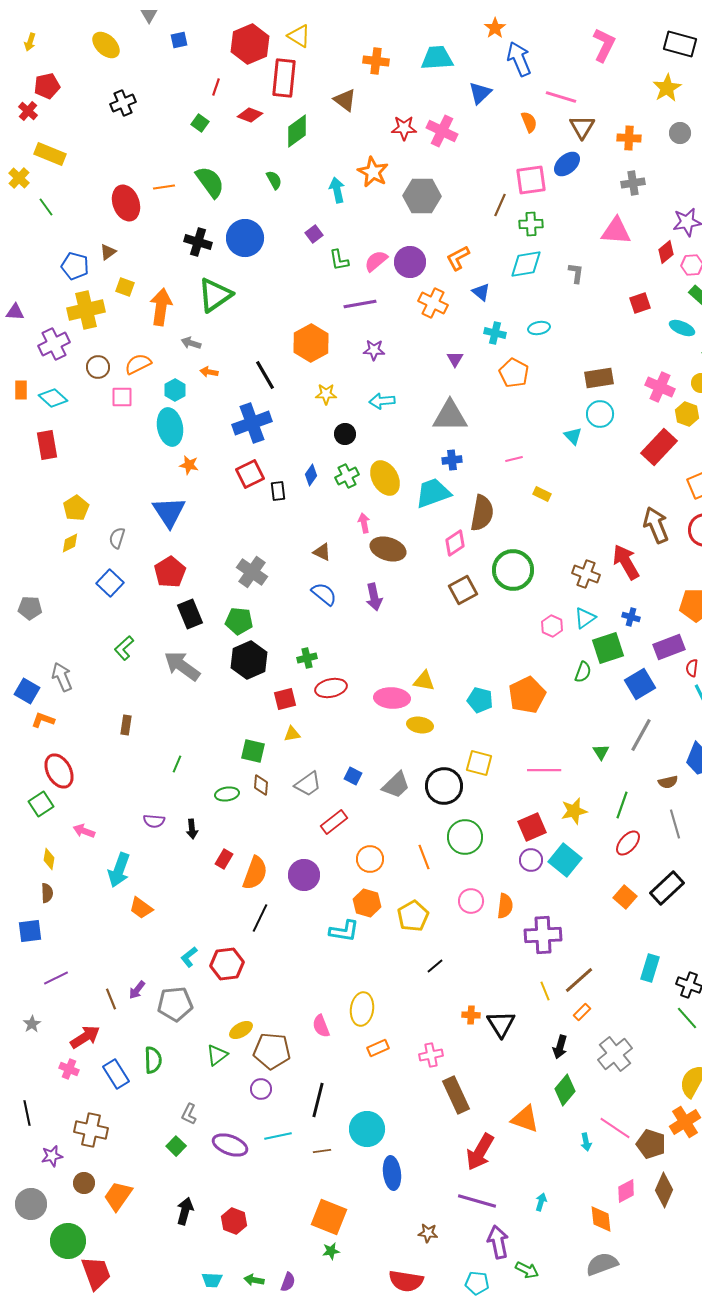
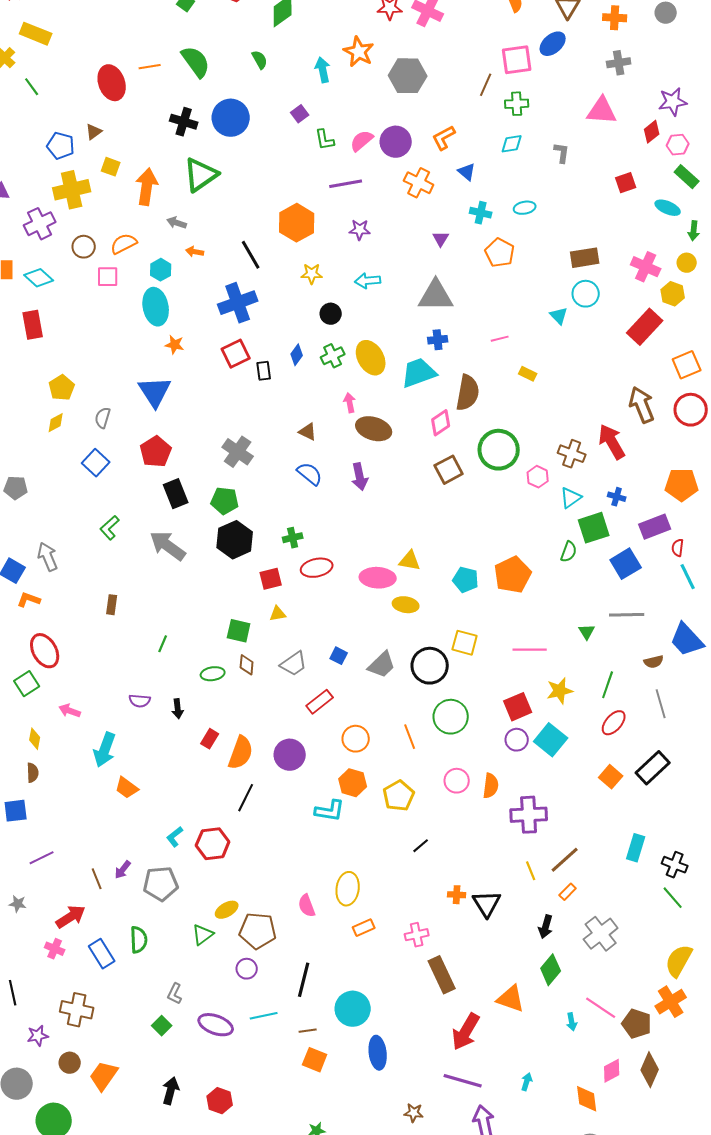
cyan diamond: (526, 264) -> (512, 144), size x0.7
pink hexagon: (552, 626) -> (538, 477), moved
gray line: (641, 735) -> (627, 615), turned 60
gray star: (32, 1024) -> (18, 904), turned -30
orange square: (329, 1217) -> (315, 1060), moved, size x0.7

